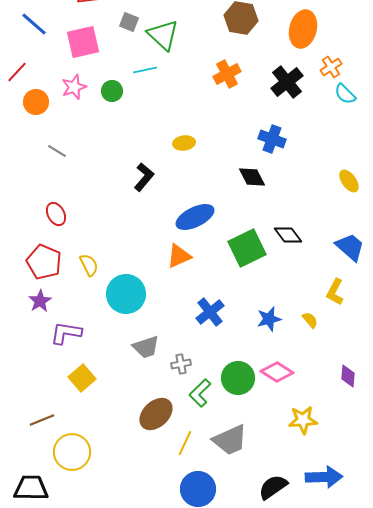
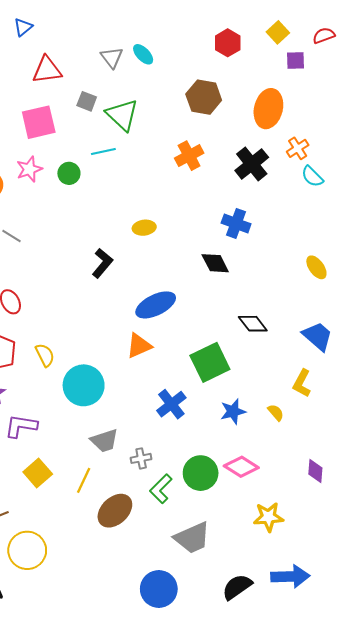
green square: (247, 248) -> (210, 362), moved
yellow line: (185, 443) -> (84, 480), moved

